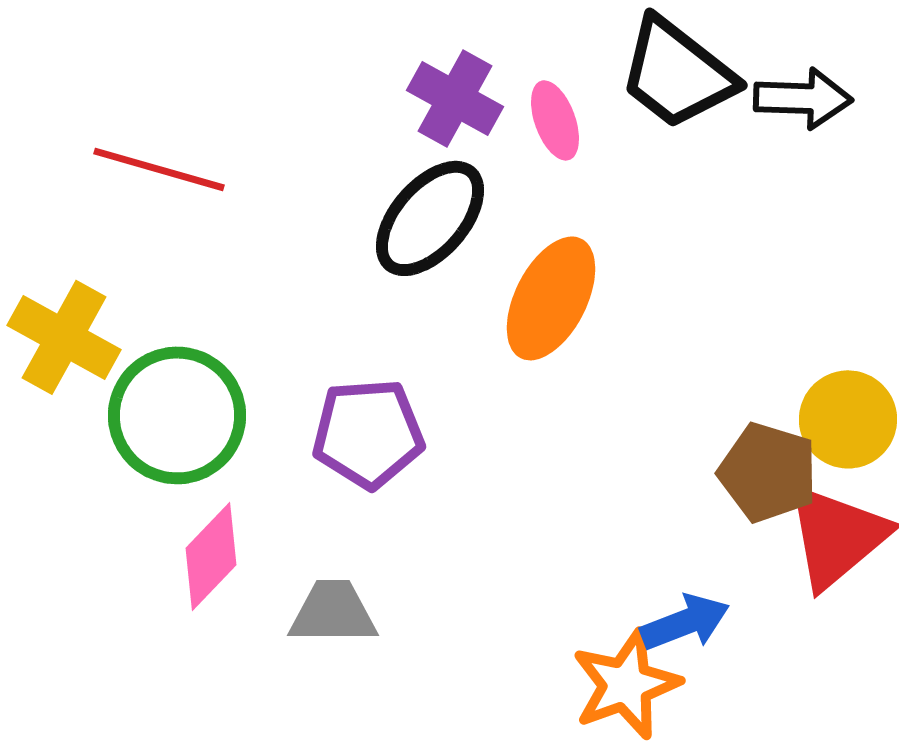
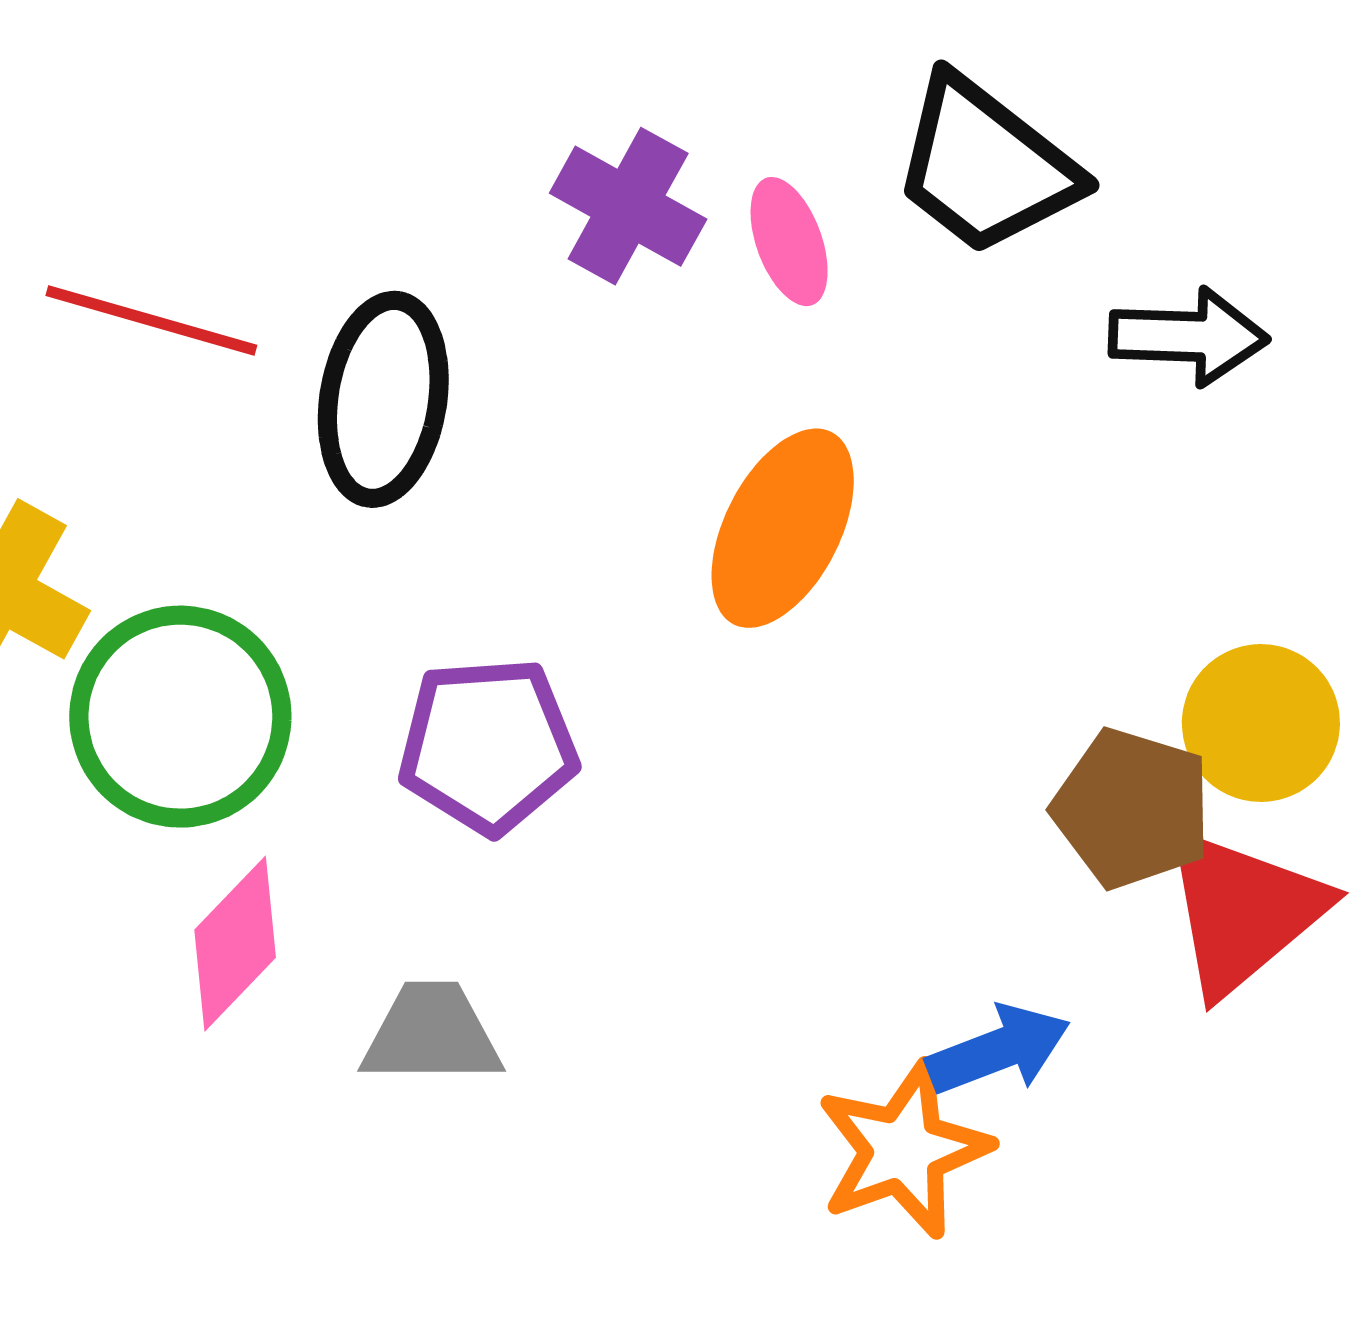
black arrow: (803, 98) -> (1188, 337), moved
black ellipse: (430, 218) -> (383, 399), moved, turned -32

